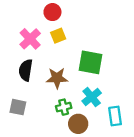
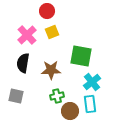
cyan cross: (92, 97) -> (92, 82), moved
cyan rectangle: (115, 116) -> (90, 104), moved

